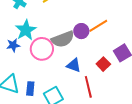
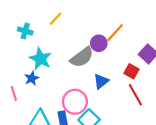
pink circle: (42, 49) -> (75, 102), moved
blue triangle: (74, 65) -> (101, 81), turned -42
red line: (88, 87) -> (135, 95), moved

